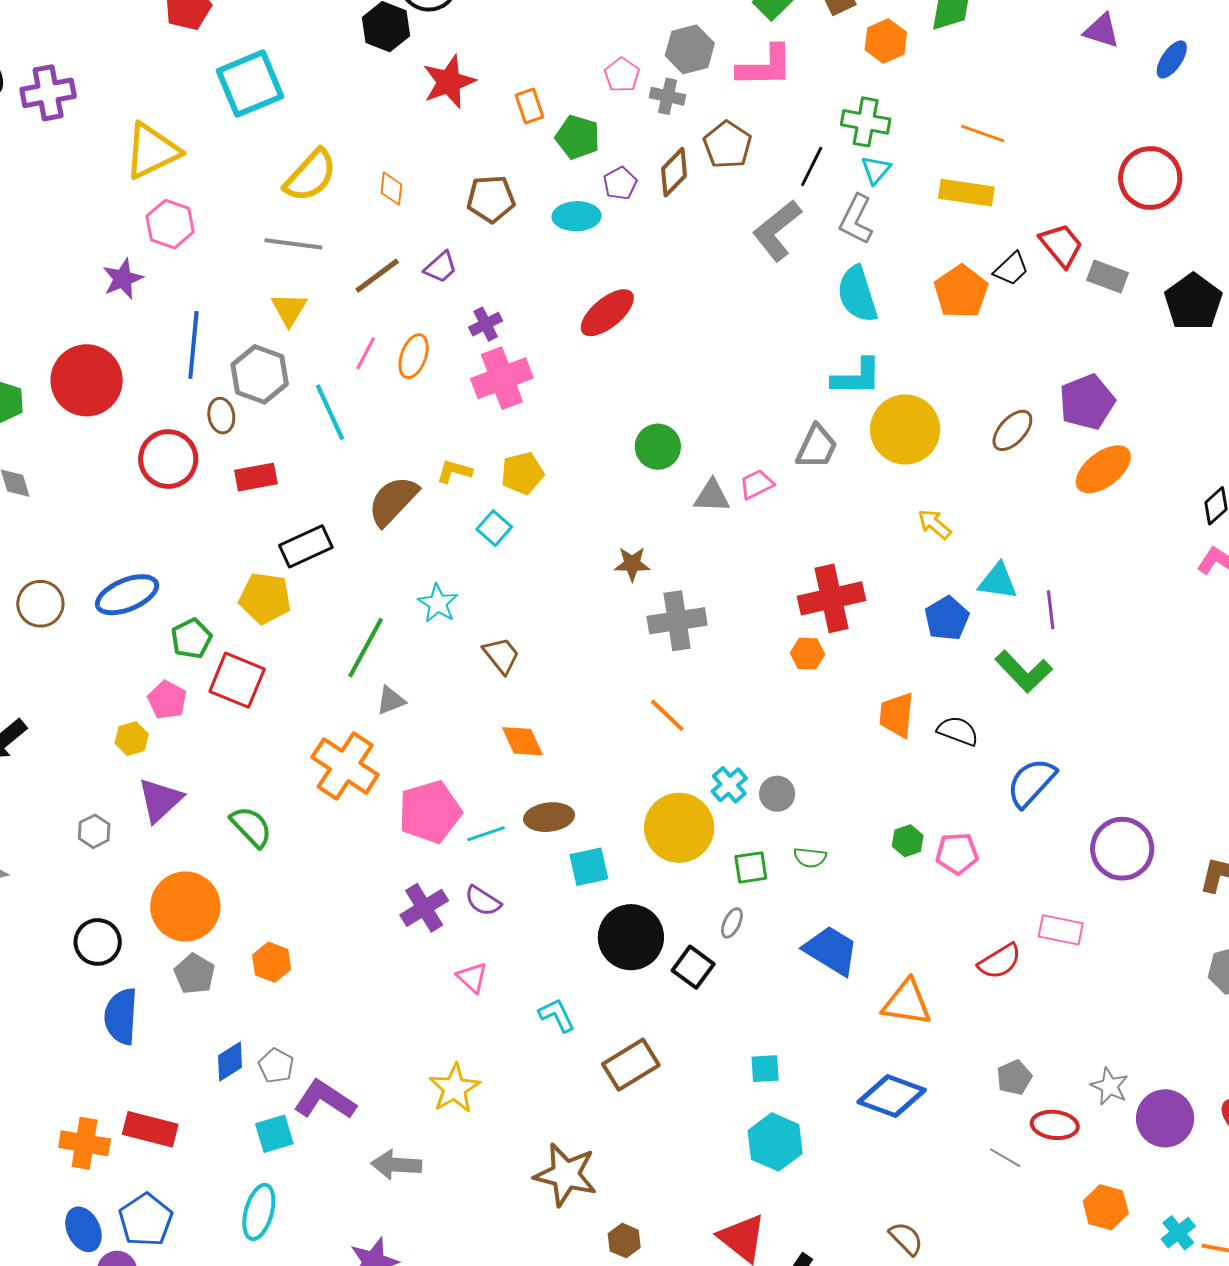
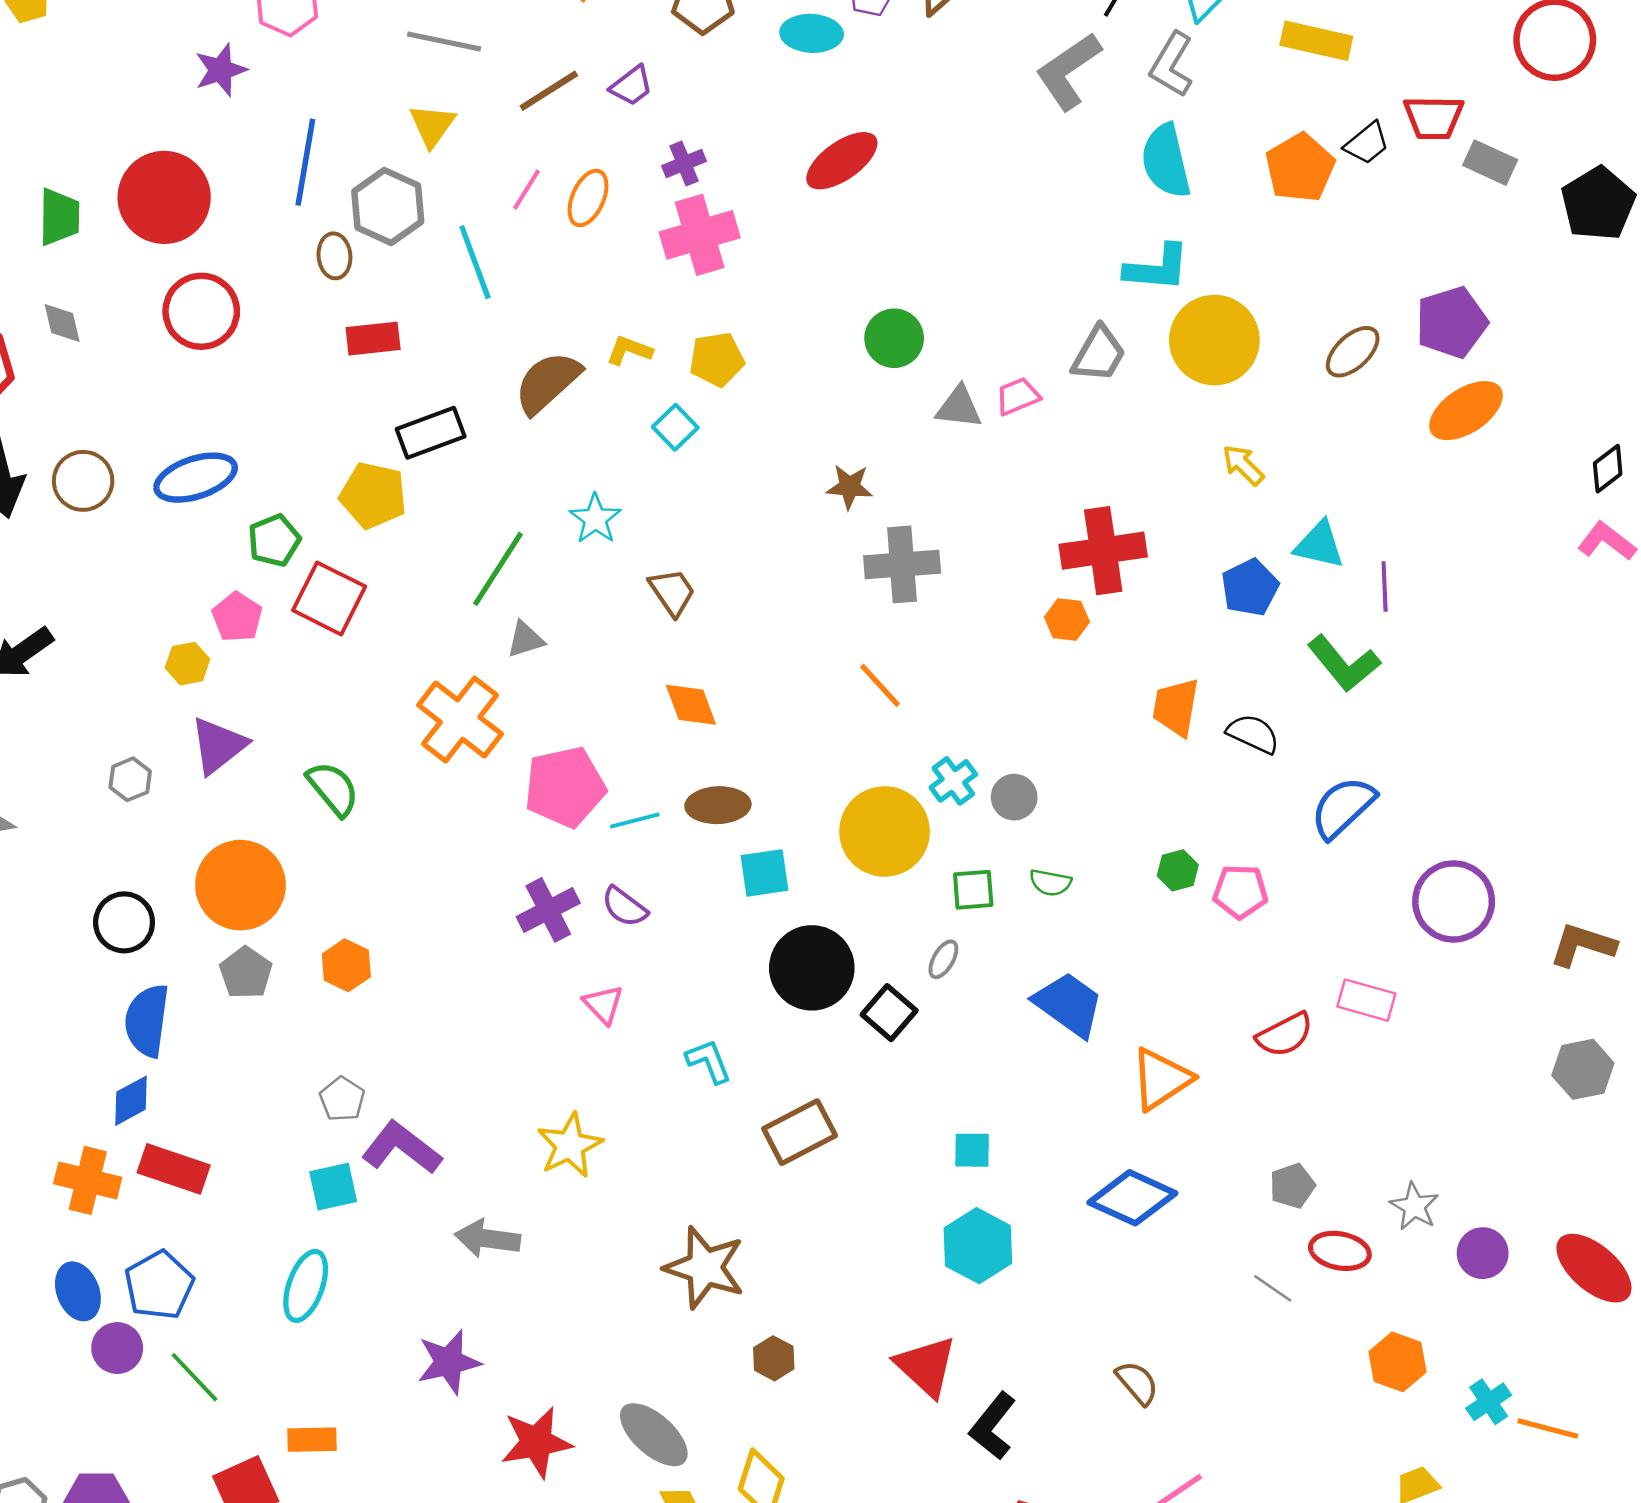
red trapezoid: (1061, 245) -> (1434, 118), turned 126
red circle: (168, 459) -> (201, 311), moved
orange triangle: (907, 1003) -> (1161, 1079), turned -46
blue diamond: (230, 1062) -> (131, 1101), moved
purple circle: (1165, 1118) -> (1483, 1253), size x0.7

